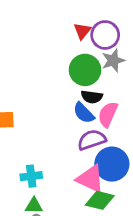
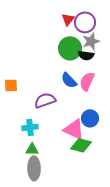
black semicircle: (92, 97) -> (86, 55), moved
purple semicircle: (92, 140) -> (45, 100), moved
blue circle: (112, 164) -> (90, 118), size x0.7

